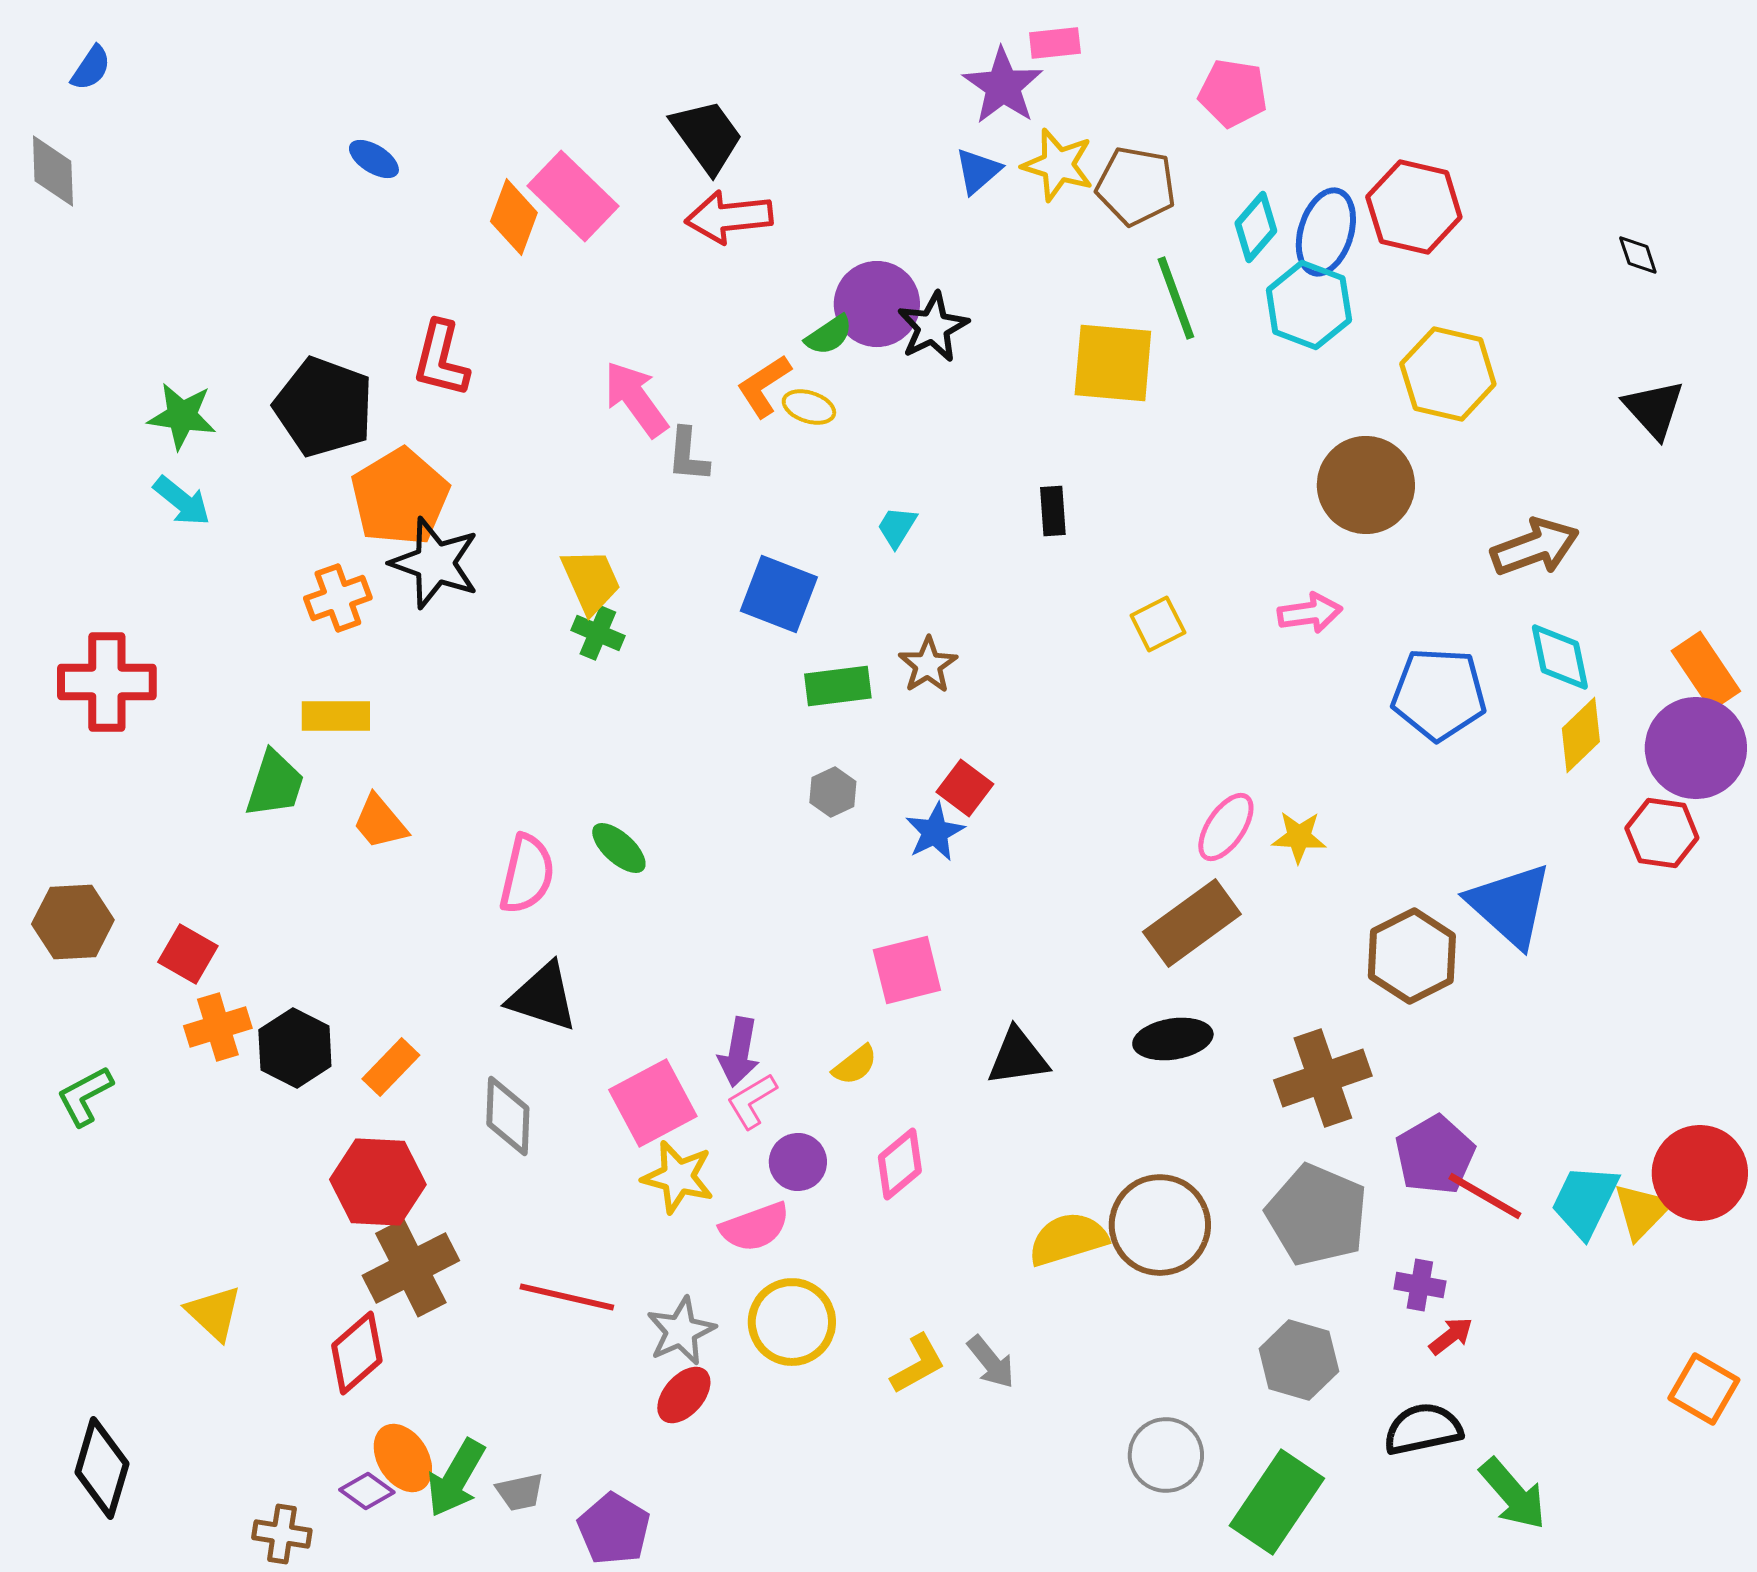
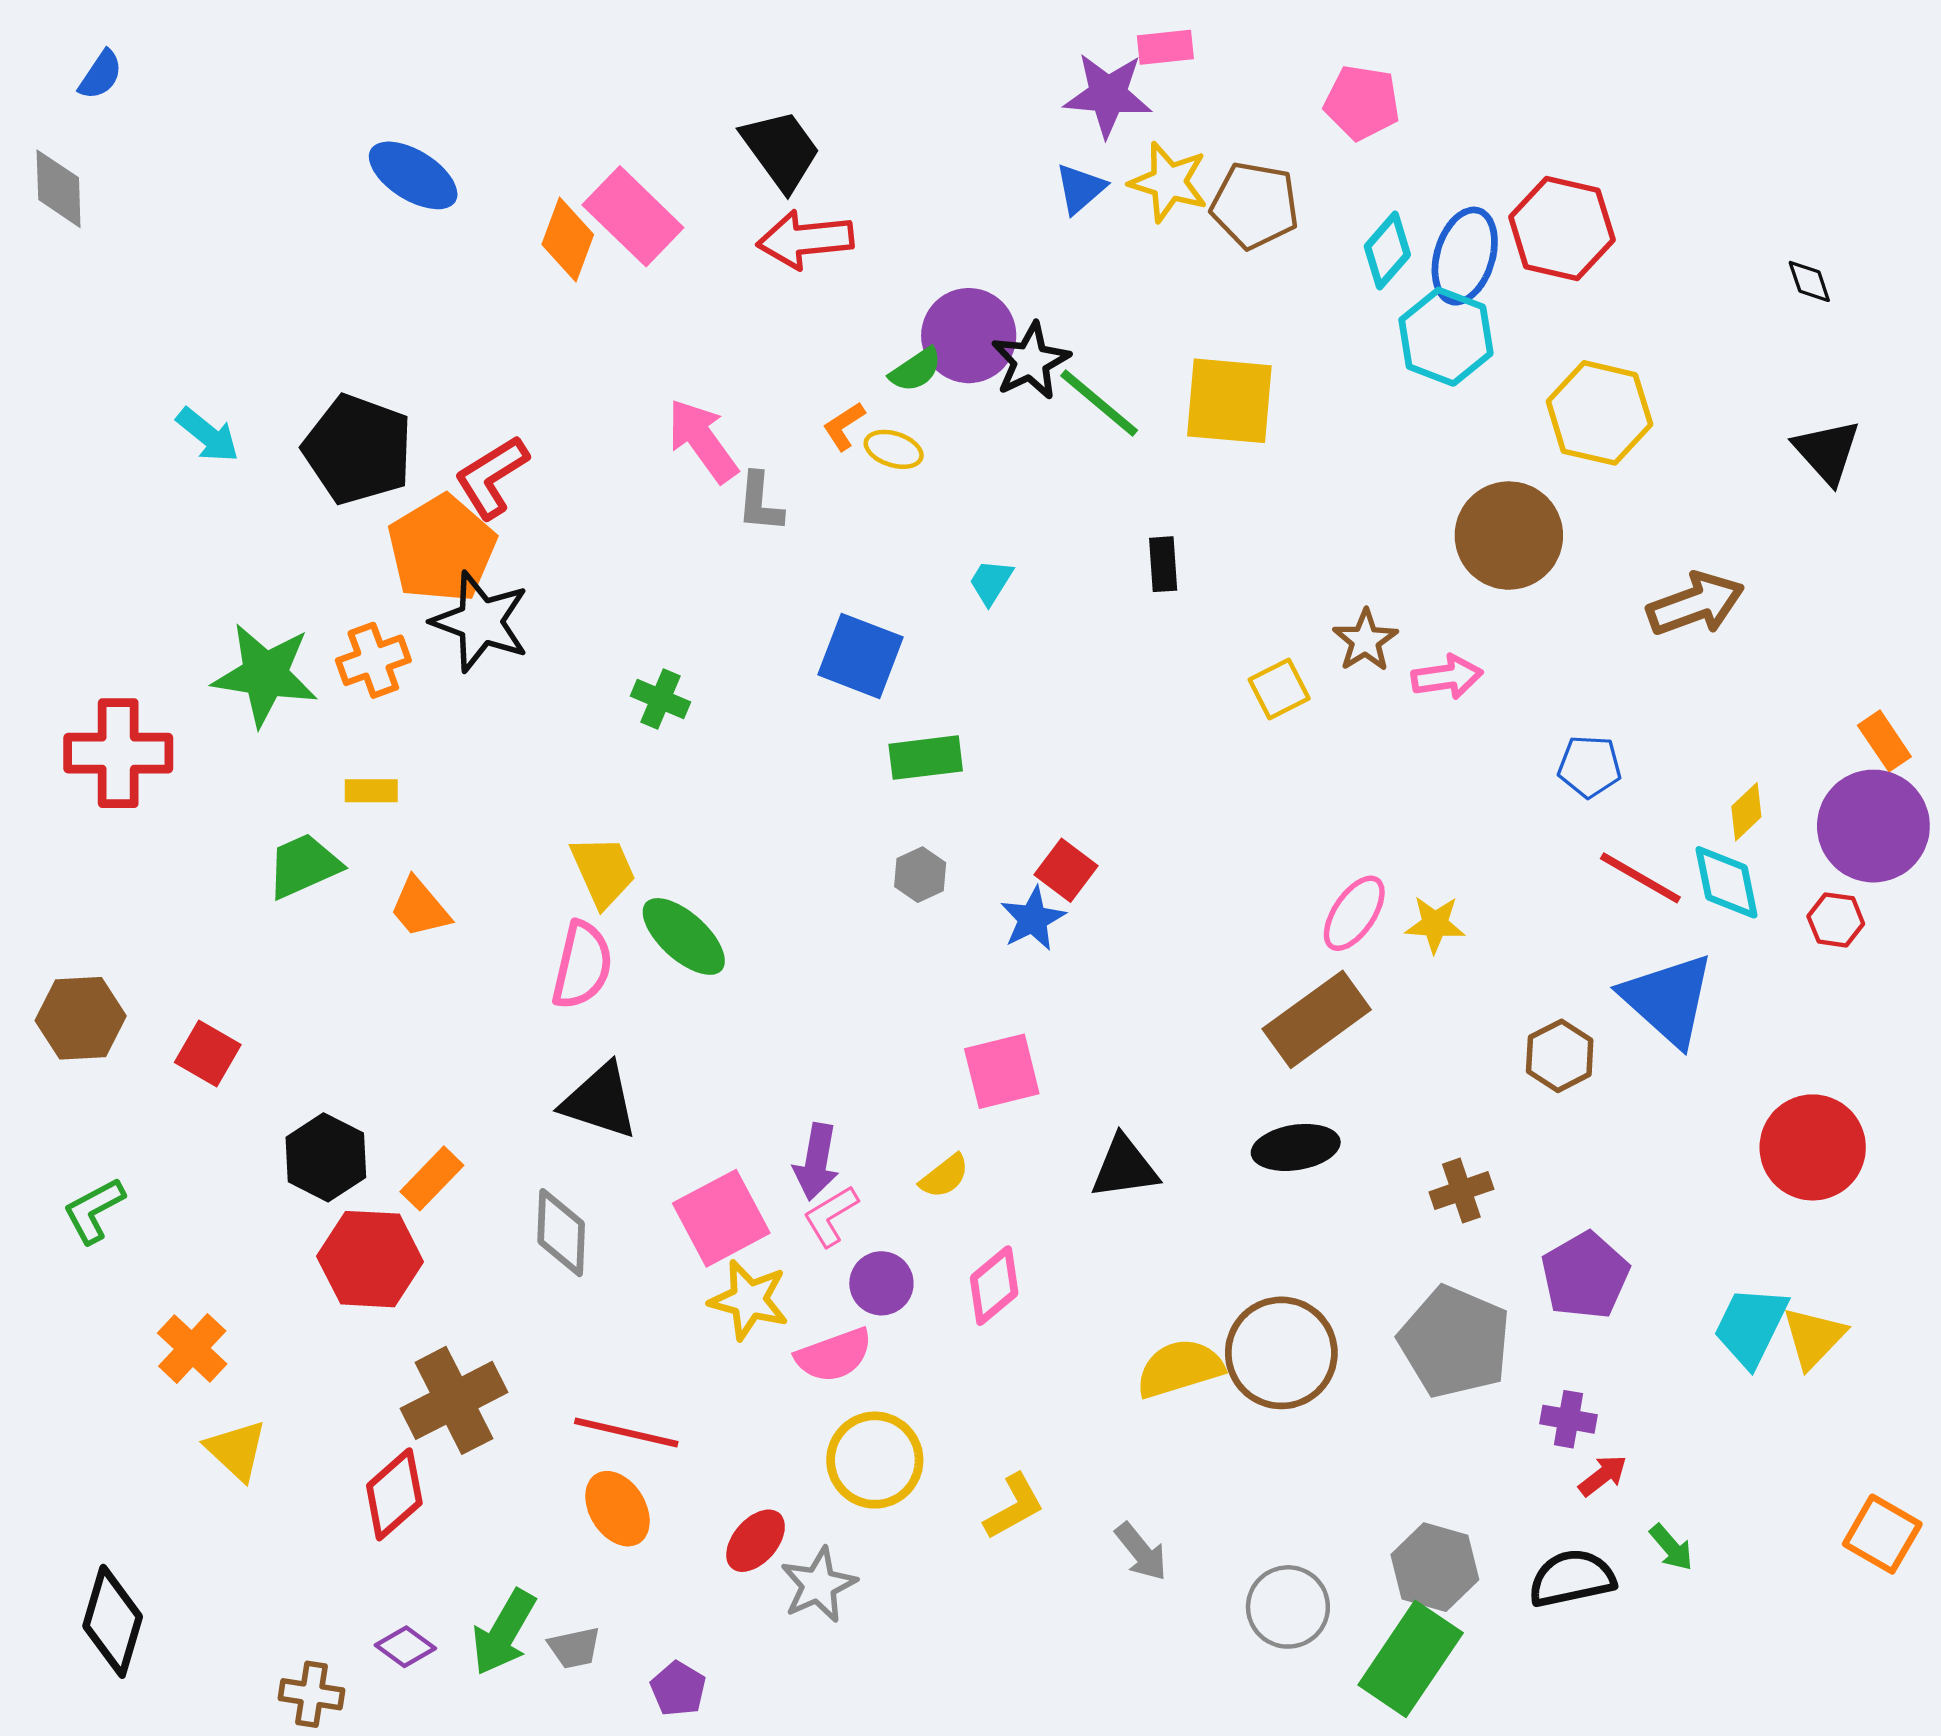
purple star: (1003, 86) -> (1108, 95), turned -30
blue ellipse: (374, 159) -> (413, 175), size x1.6
green line: (1176, 298) -> (1099, 403), moved, turned -30
red L-shape: (441, 359) -> (492, 477), moved, turned 44
orange L-shape: (764, 386) -> (844, 426), size x0.7
green star: (182, 416) -> (265, 675), moved, size x1.4
cyan arrow: (182, 501) -> (208, 435), moved
yellow trapezoid: (591, 581) -> (603, 871), moved
cyan diamond: (1560, 657) -> (1726, 882), moved
brown star: (928, 665) -> (1365, 640), moved
orange rectangle: (1706, 671) -> (1884, 741), size x0.7
blue pentagon: (1439, 694) -> (1590, 766), size x0.6
yellow rectangle: (336, 716) -> (371, 791), size x0.7
yellow diamond: (1581, 735) -> (1746, 812), size x0.7
green trapezoid: (275, 784) -> (304, 866), turned -132
red hexagon: (1662, 833) -> (1836, 920), size x0.7
green ellipse: (619, 848) -> (684, 936), size x1.4
brown hexagon: (1412, 956) -> (1560, 1056), size x0.7
orange cross: (218, 1027) -> (192, 1349), moved, turned -30
brown cross: (1323, 1078) -> (1461, 1191), size x0.6
red circle: (1700, 1173) -> (1813, 1147), moved
red hexagon: (378, 1182) -> (370, 1259), moved
red line: (1485, 1196) -> (1640, 878), moved
gray star: (681, 1331) -> (819, 1585), moved
gray hexagon: (1299, 1360) -> (1435, 1567), moved
gray arrow: (991, 1362) -> (1141, 1552), moved
orange ellipse: (403, 1458) -> (617, 1509), moved
green arrow: (1513, 1494) -> (1671, 1547), moved, size x0.6
purple pentagon: (614, 1529) -> (678, 1689), size x0.7

